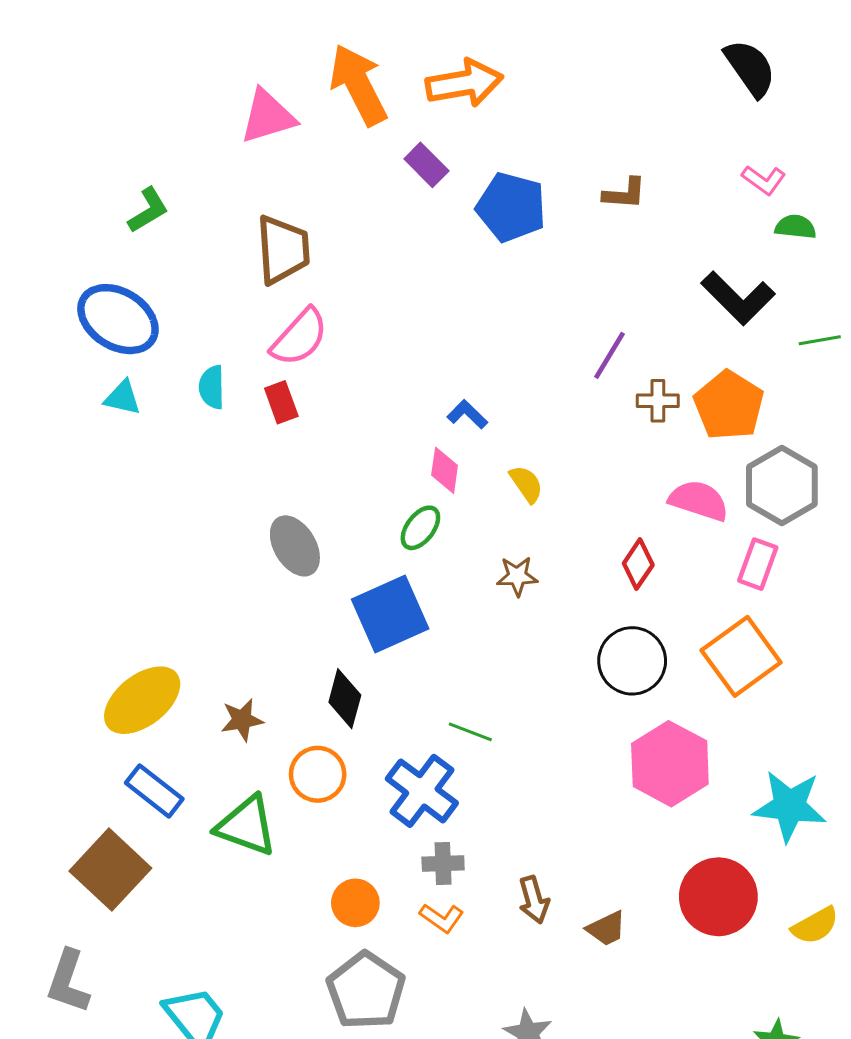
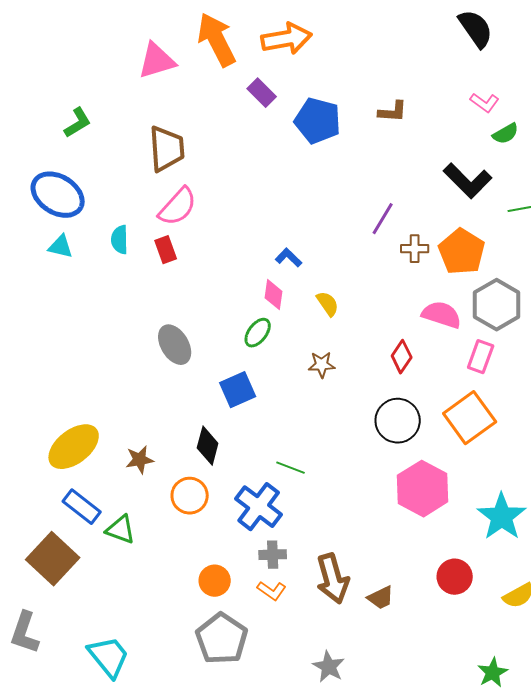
green semicircle: (795, 227) -> (506, 134), turned 144
blue square: (390, 614) -> (238, 390), size x0.7
cyan star: (789, 806) -> (502, 517), turned 30
green triangle: (247, 826) -> (121, 530), moved, size x0.7
red circle: (718, 897) -> (455, 577), size x0.7
brown arrow: (534, 900) -> (333, 579), size x1.6

